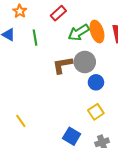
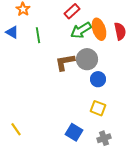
red rectangle: (58, 13) -> (72, 11), moved
yellow square: (96, 112) -> (98, 108), turned -35
yellow line: (21, 121) -> (16, 129), moved

